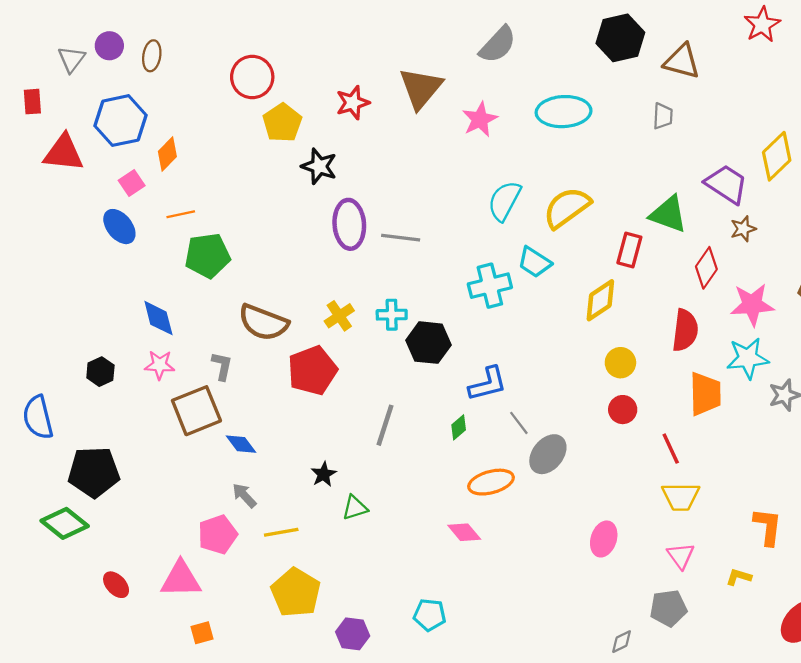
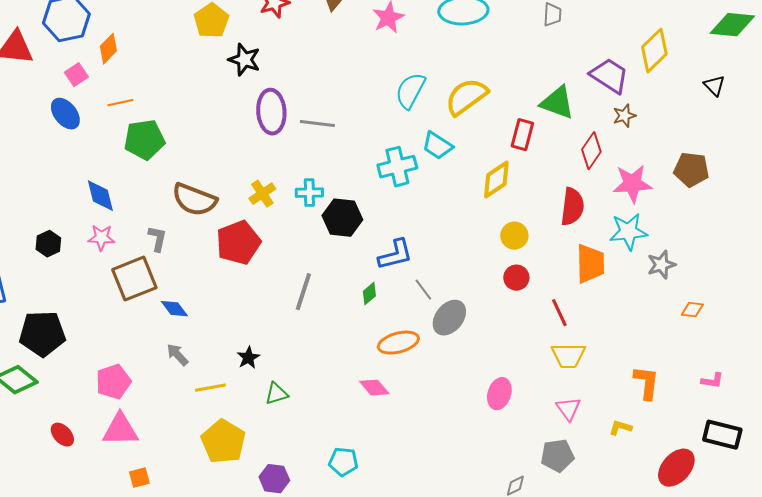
black star: (324, 474) -> (248, 358), moved
green triangle: (355, 508) -> (276, 394), moved
pink pentagon: (218, 535) -> (113, 382), moved

